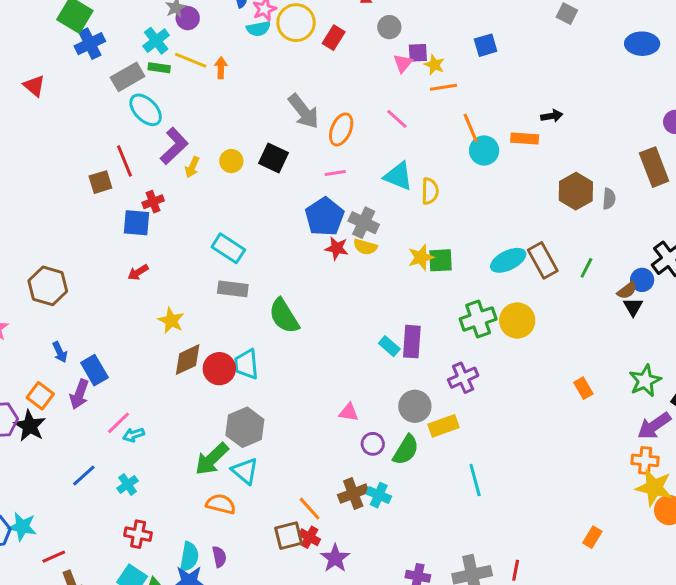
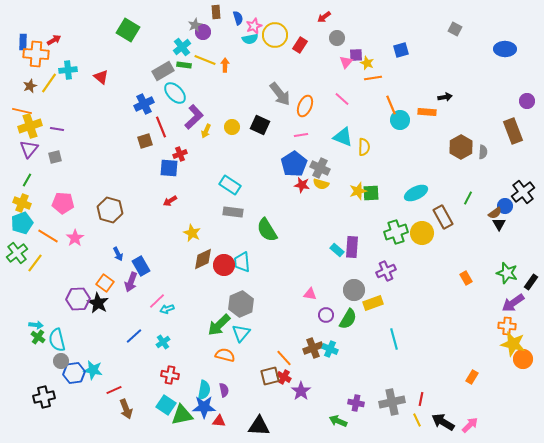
blue cross: (90, 44) -> (144, 104), moved
brown rectangle: (543, 260) -> (443, 217), moved
green star: (645, 381) -> (507, 273), turned -30
cyan triangle: (245, 471) -> (241, 333), turned 30

